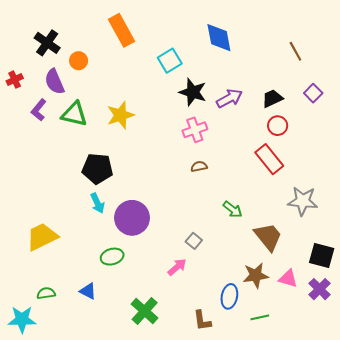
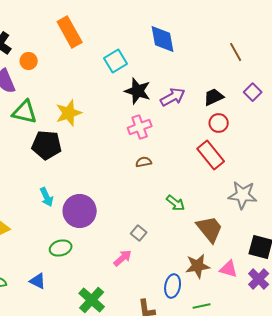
black pentagon: (97, 169) -> (47, 145), moved

